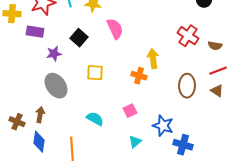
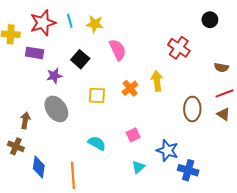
red cross: (188, 36) -> (179, 48), moved
orange cross: (139, 76) -> (130, 88), moved, turned 35
brown arrow: (40, 115) -> (25, 120), moved

